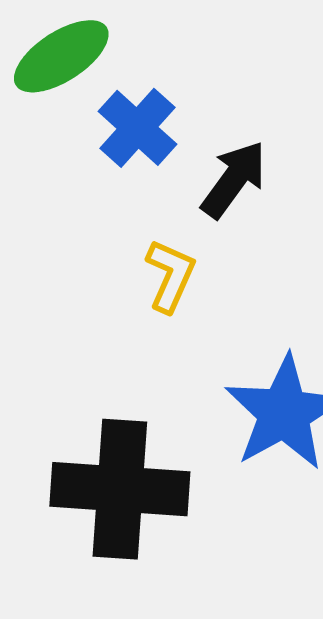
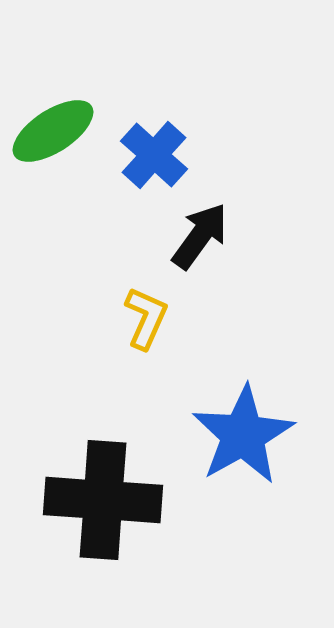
blue cross: (138, 128) -> (154, 155), moved

